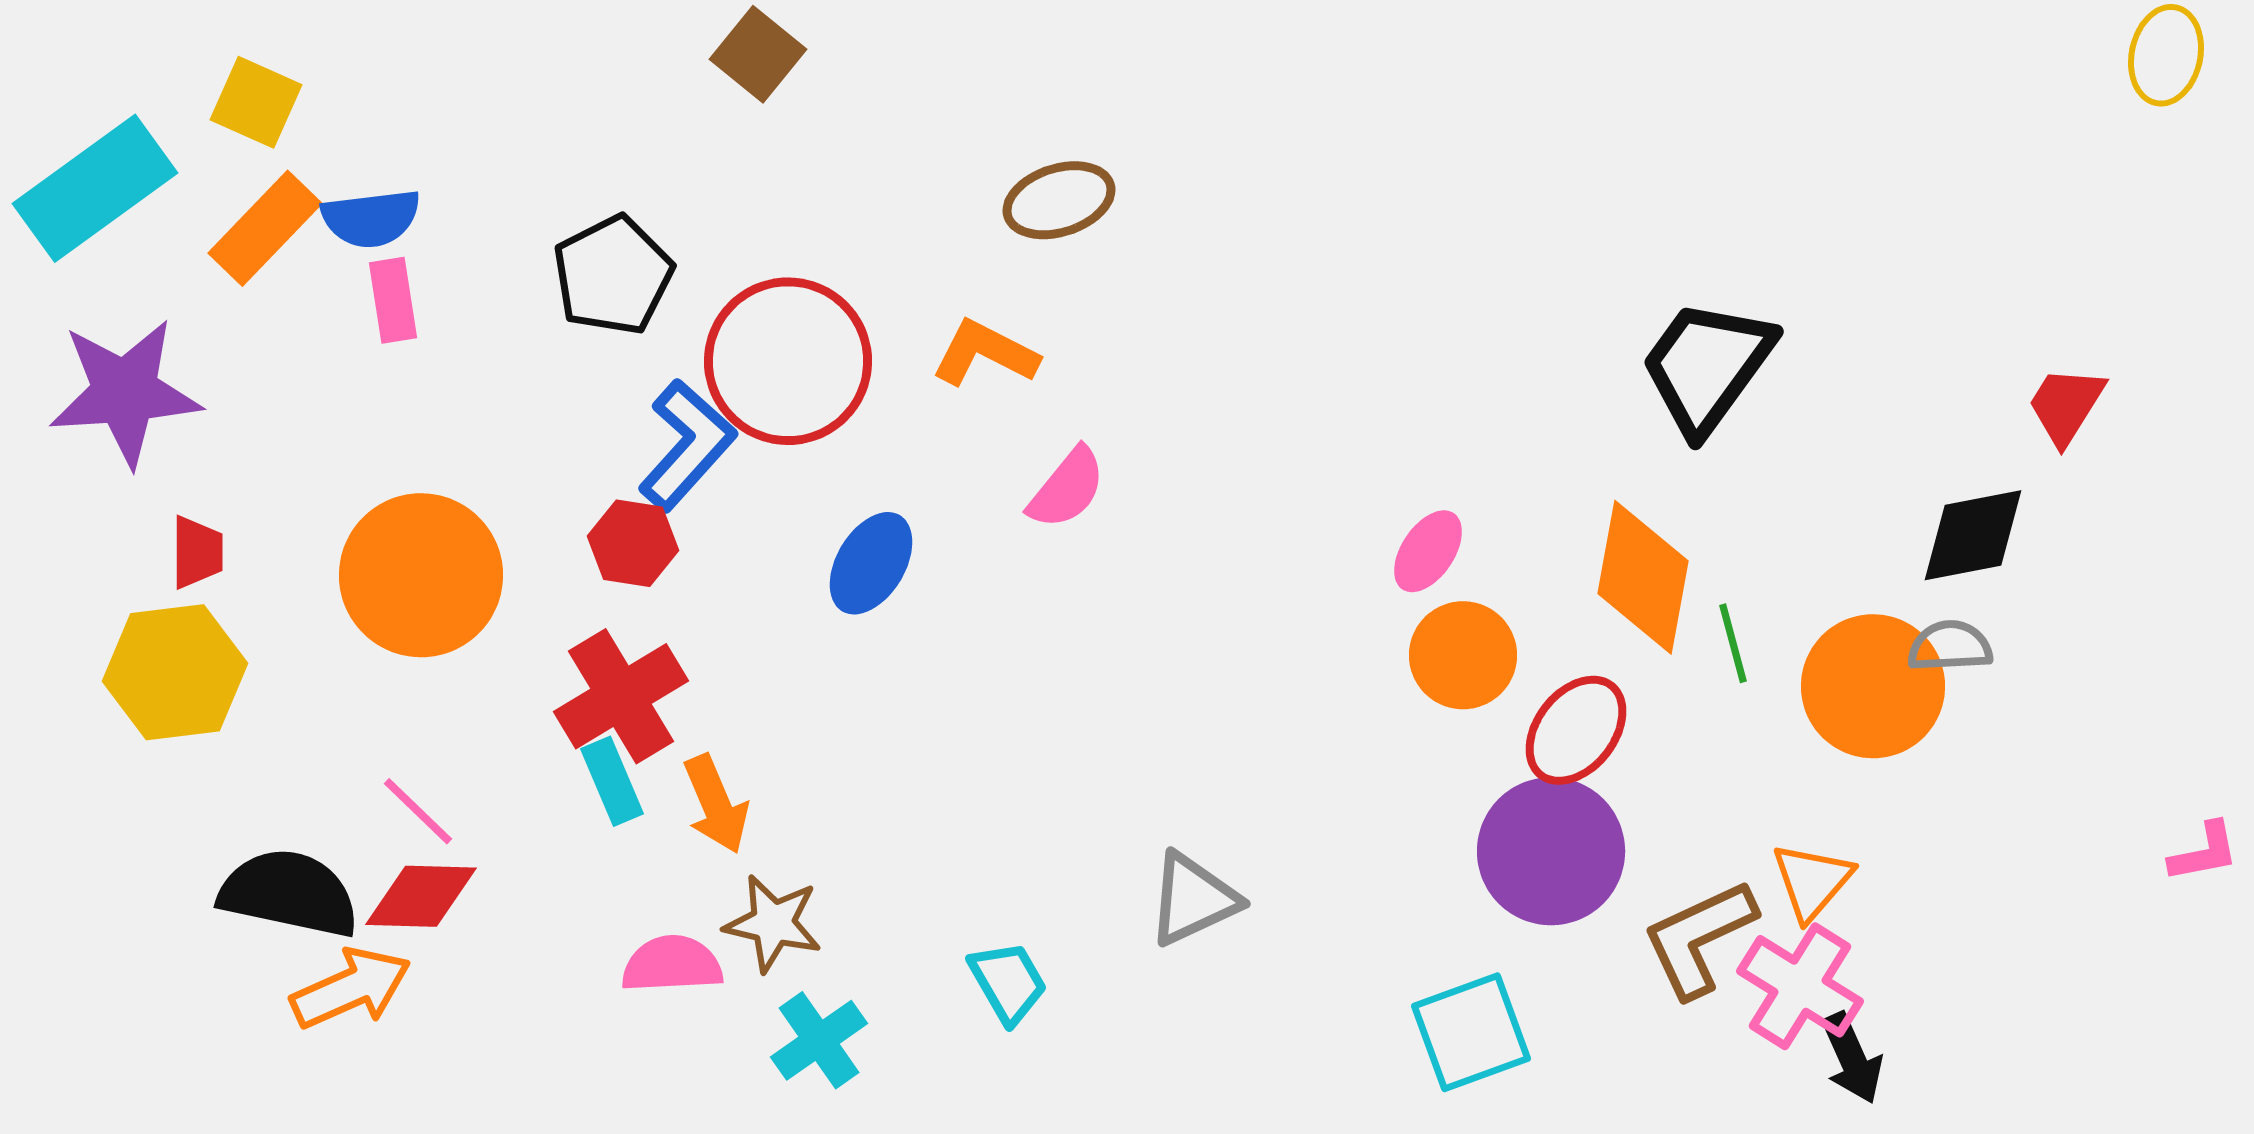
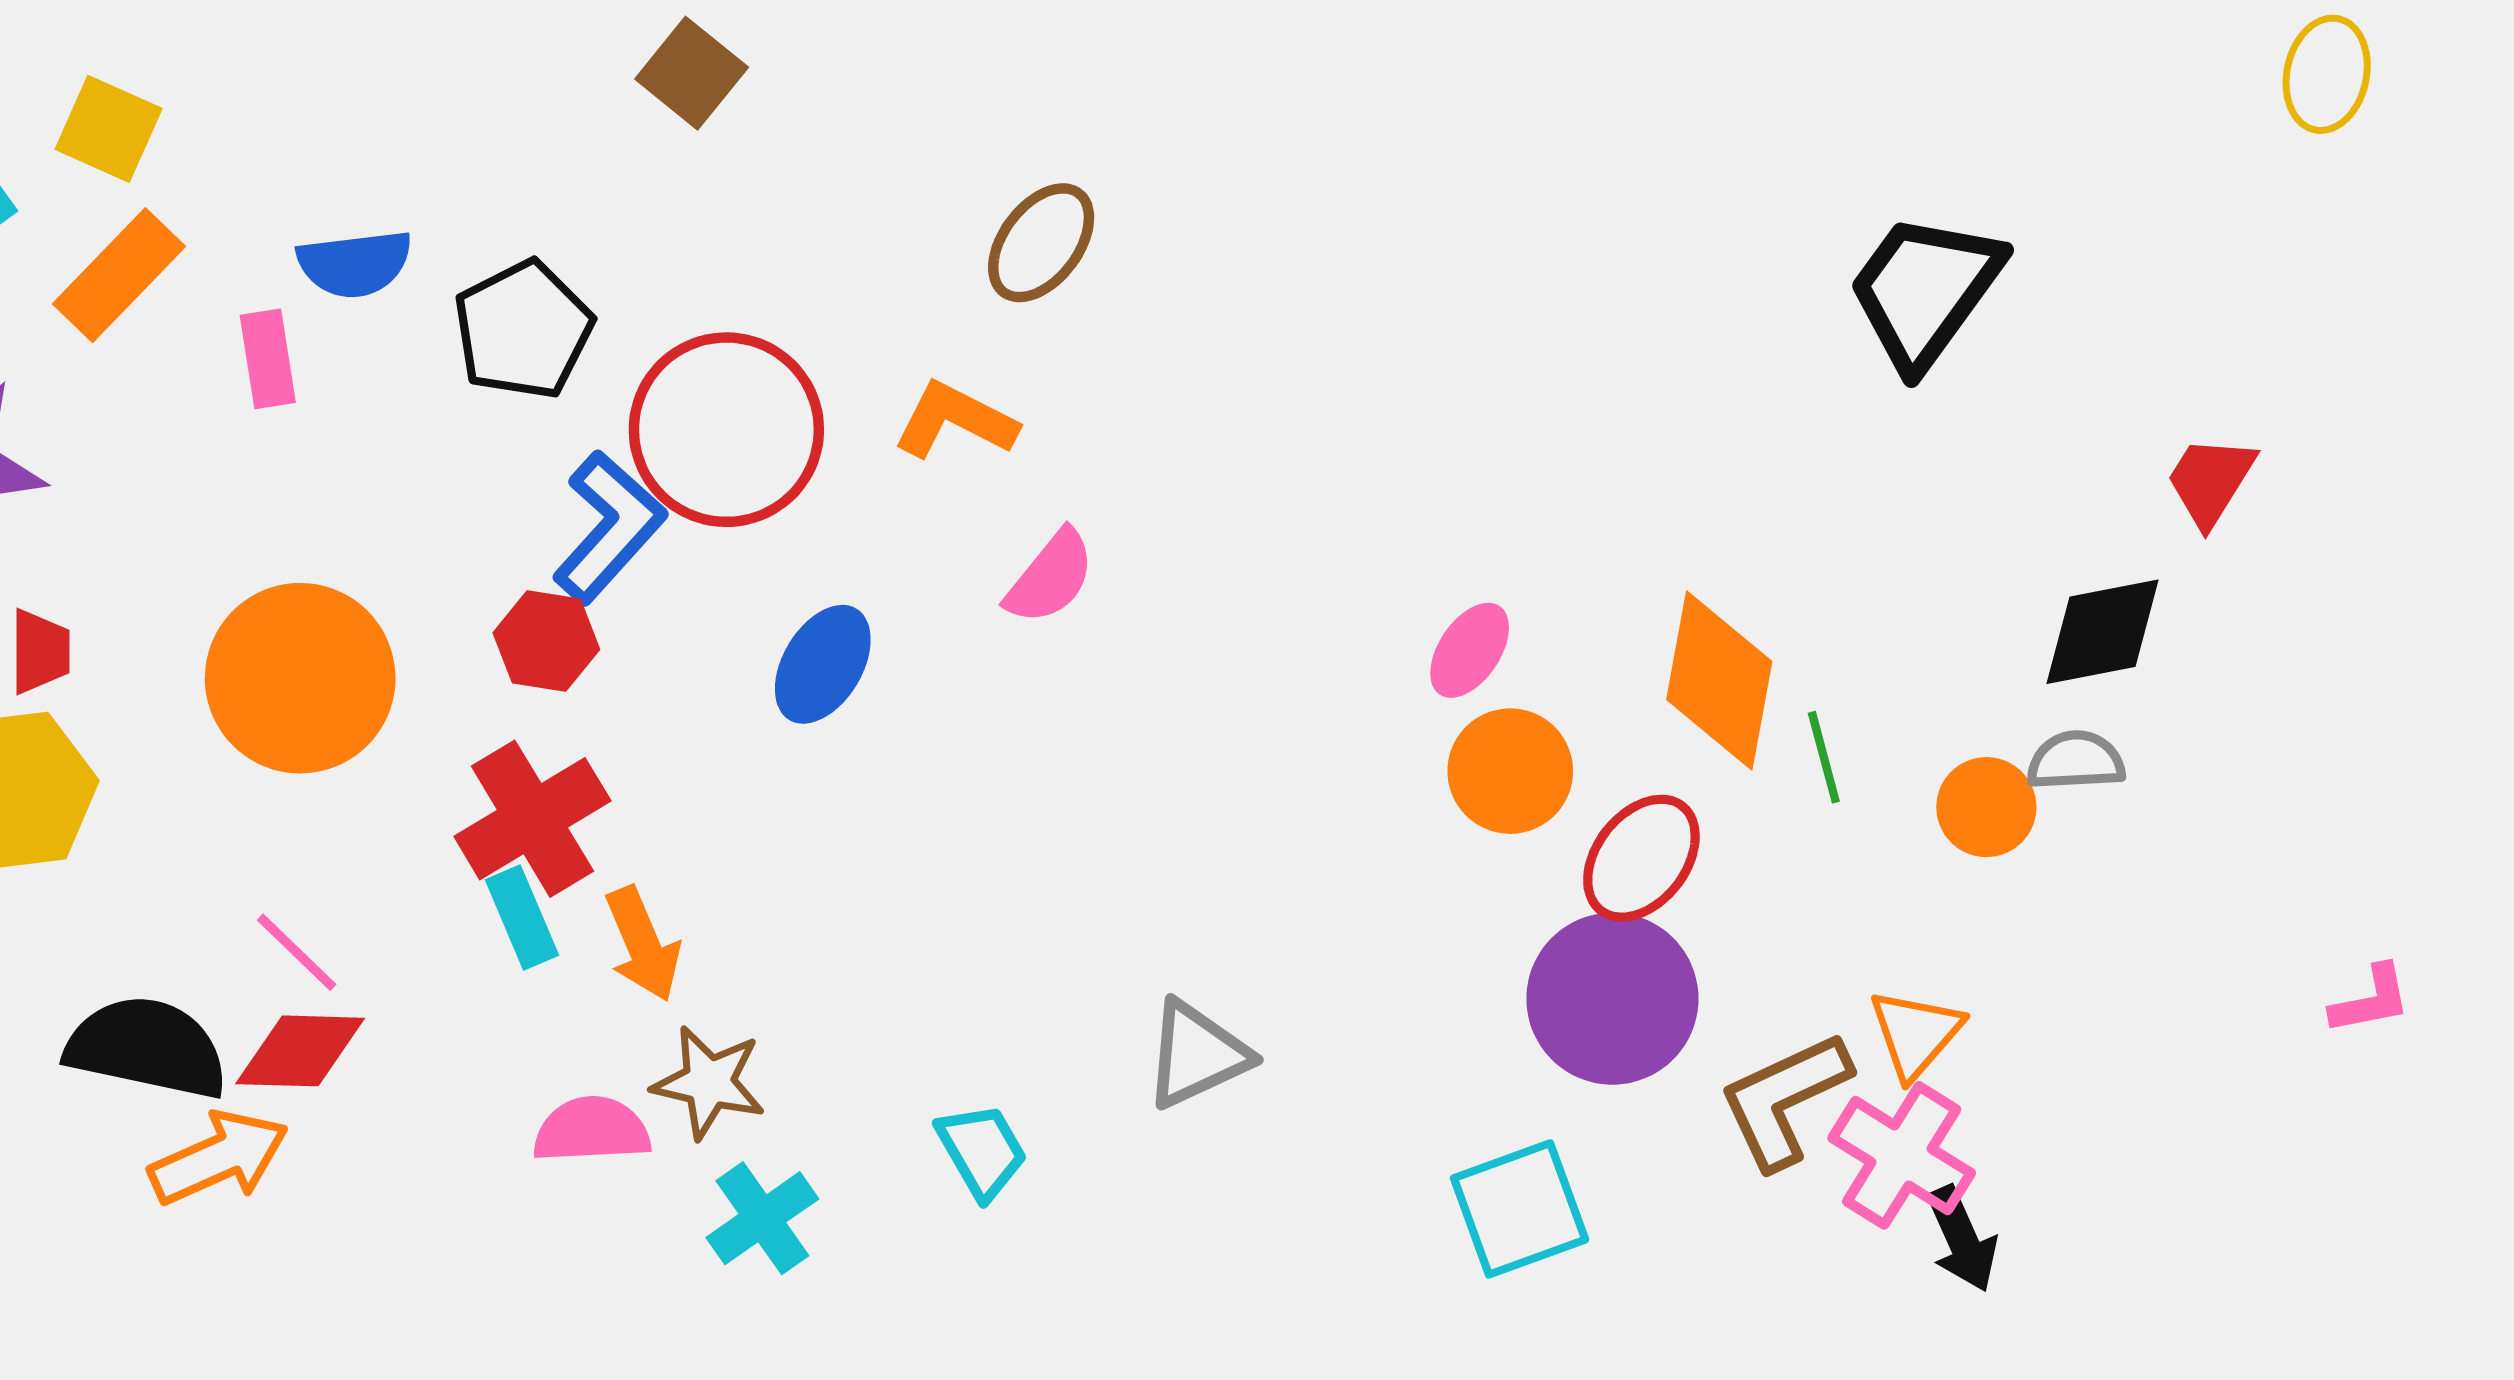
brown ellipse: (1059, 200) -> (1041, 243), turned -35
blue semicircle: (371, 218) -> (355, 264), moved
black trapezoid: (1707, 366) -> (1925, 290), moved
orange circle: (1873, 686) -> (1986, 807), size x0.6

